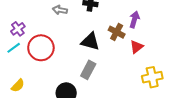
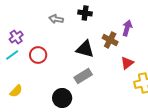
red triangle: (136, 47) -> (127, 63), moved
red circle: (41, 48) -> (38, 55), size x0.7
gray rectangle: (88, 70) -> (83, 76), turned 30

